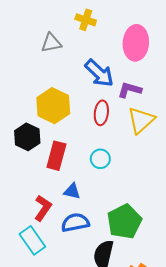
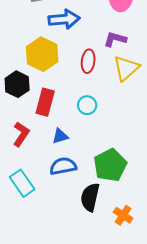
blue arrow: (99, 73) -> (64, 19), moved, turned -48
blue triangle: (72, 191) -> (60, 136), turned -30
red L-shape: (43, 208) -> (21, 134), moved

